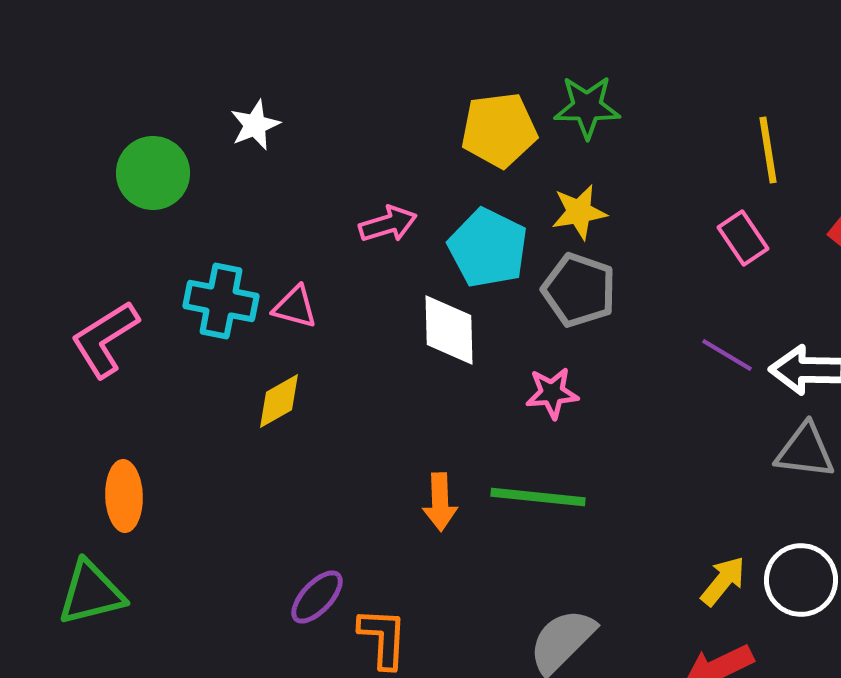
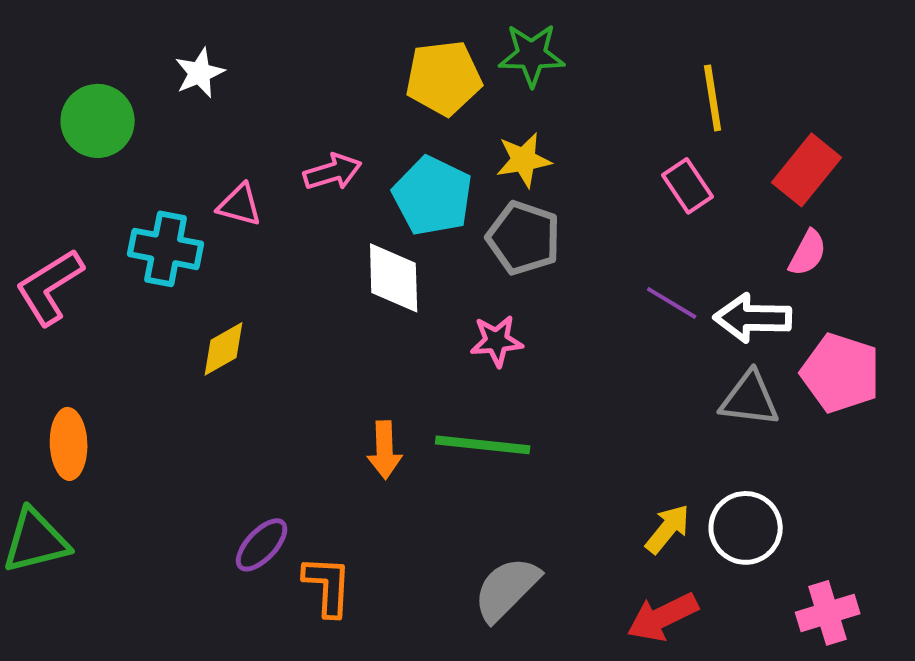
pink triangle: (295, 307) -> (240, 205), moved

